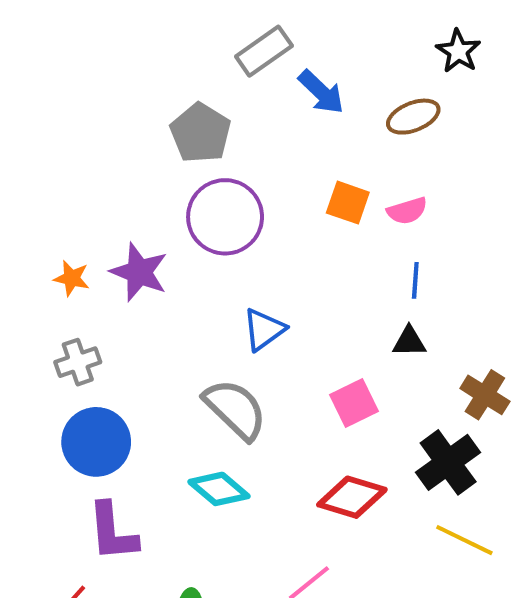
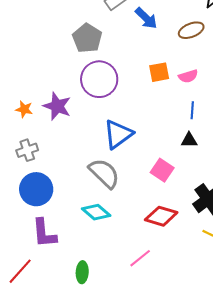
orange square: (348, 203) -> (159, 72), turned -30
blue triangle: (264, 329) -> (118, 134), size x1.4
pink square: (354, 403) -> (162, 170), turned -30

